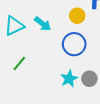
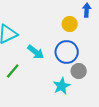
cyan arrow: (43, 24) -> (36, 52), moved
gray circle: (89, 79) -> (79, 71), moved

